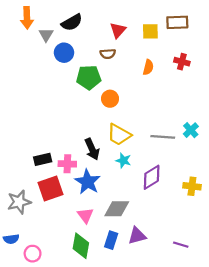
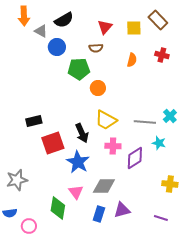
brown rectangle: (177, 22) -> (158, 20), turned 48
gray triangle: (46, 35) -> (41, 31), turned -32
black rectangle: (43, 159) -> (34, 121), moved
cyan star: (123, 160) -> (159, 143), moved
pink cross: (67, 164) -> (113, 146), moved
yellow cross: (192, 186) -> (170, 184), moved
red square: (51, 189) -> (53, 143), moved
green diamond: (81, 246) -> (58, 208), moved

